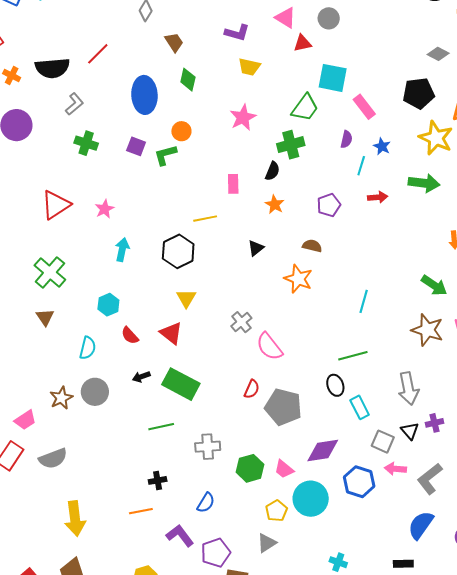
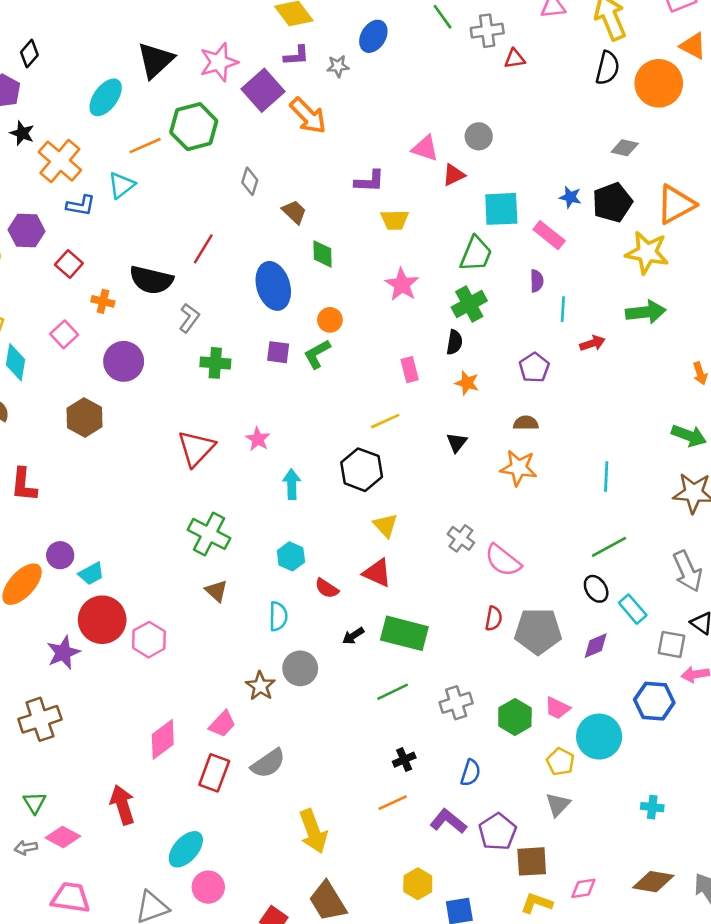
black semicircle: (52, 68) -> (151, 280), turned 32
blue star: (382, 146) -> (570, 197), moved
purple diamond: (323, 450) -> (596, 646), moved, size x0.7

